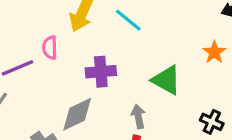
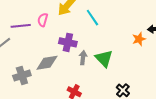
orange star: (214, 52) -> (139, 39), moved
gray arrow: (138, 116) -> (83, 58), moved

